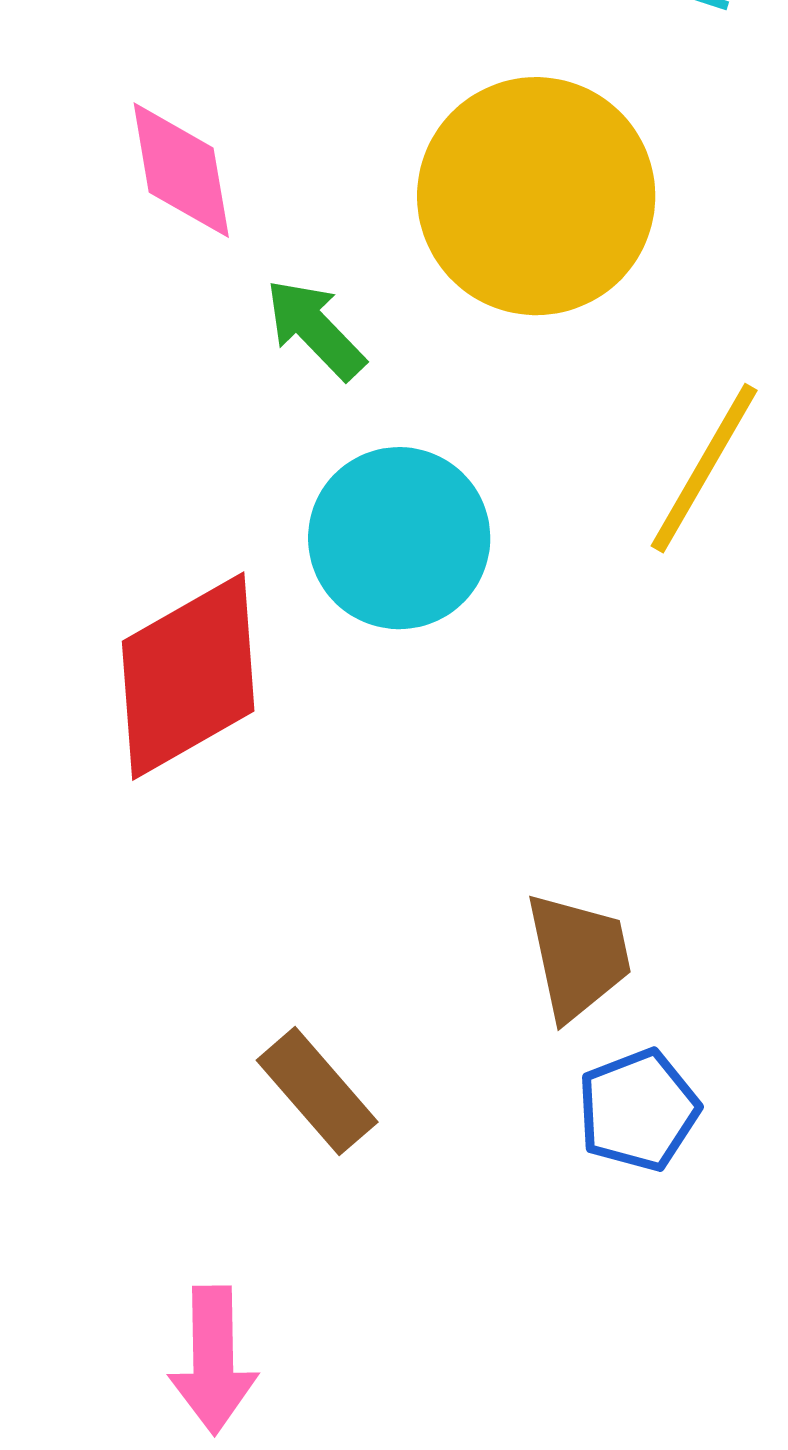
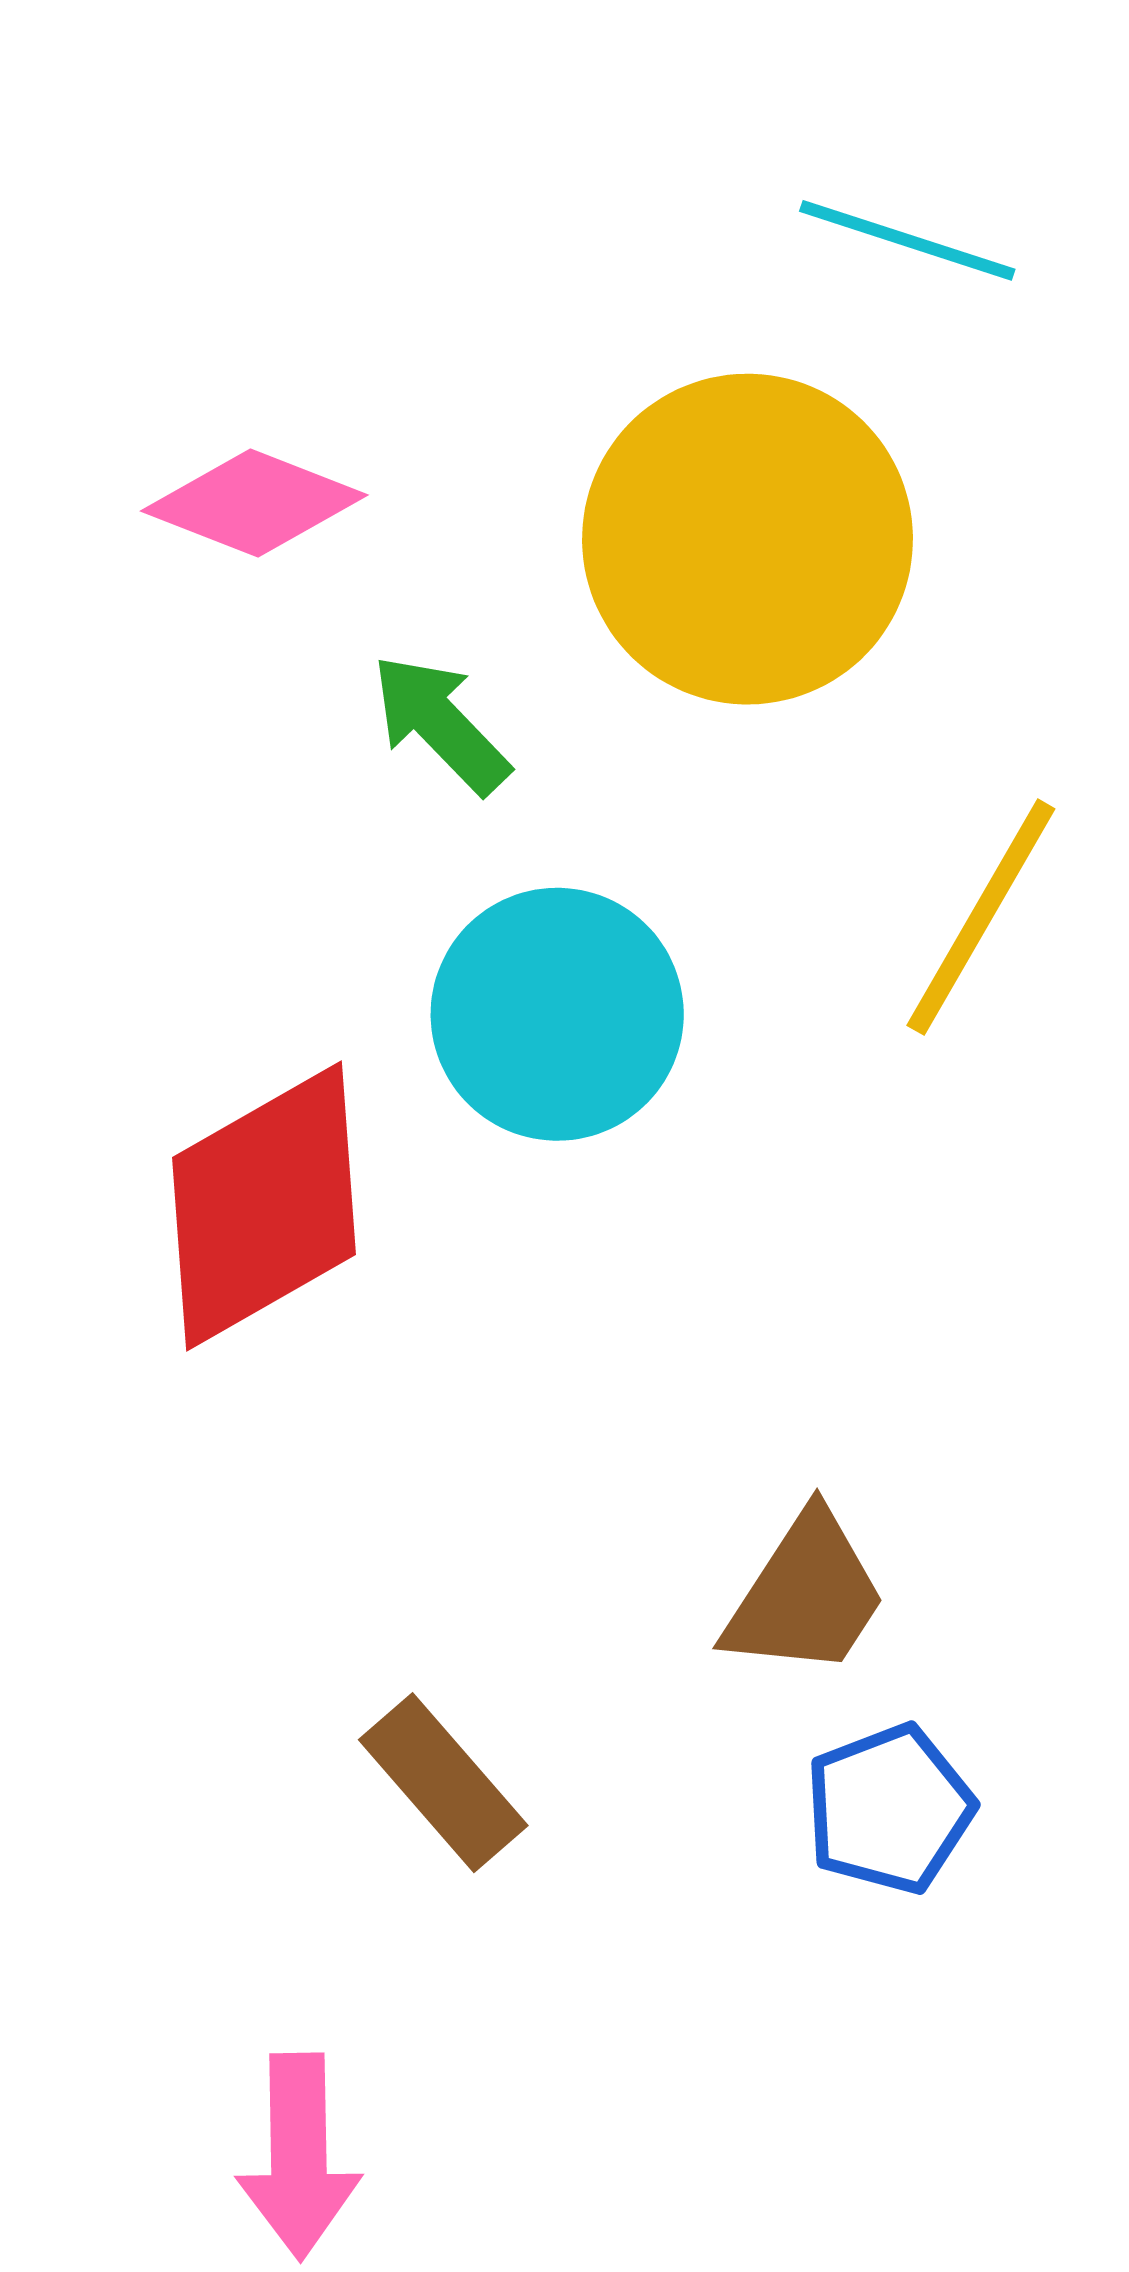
pink diamond: (181, 170) -> (254, 503), turned -59
brown trapezoid: (578, 956) -> (806, 1595), turned 45

